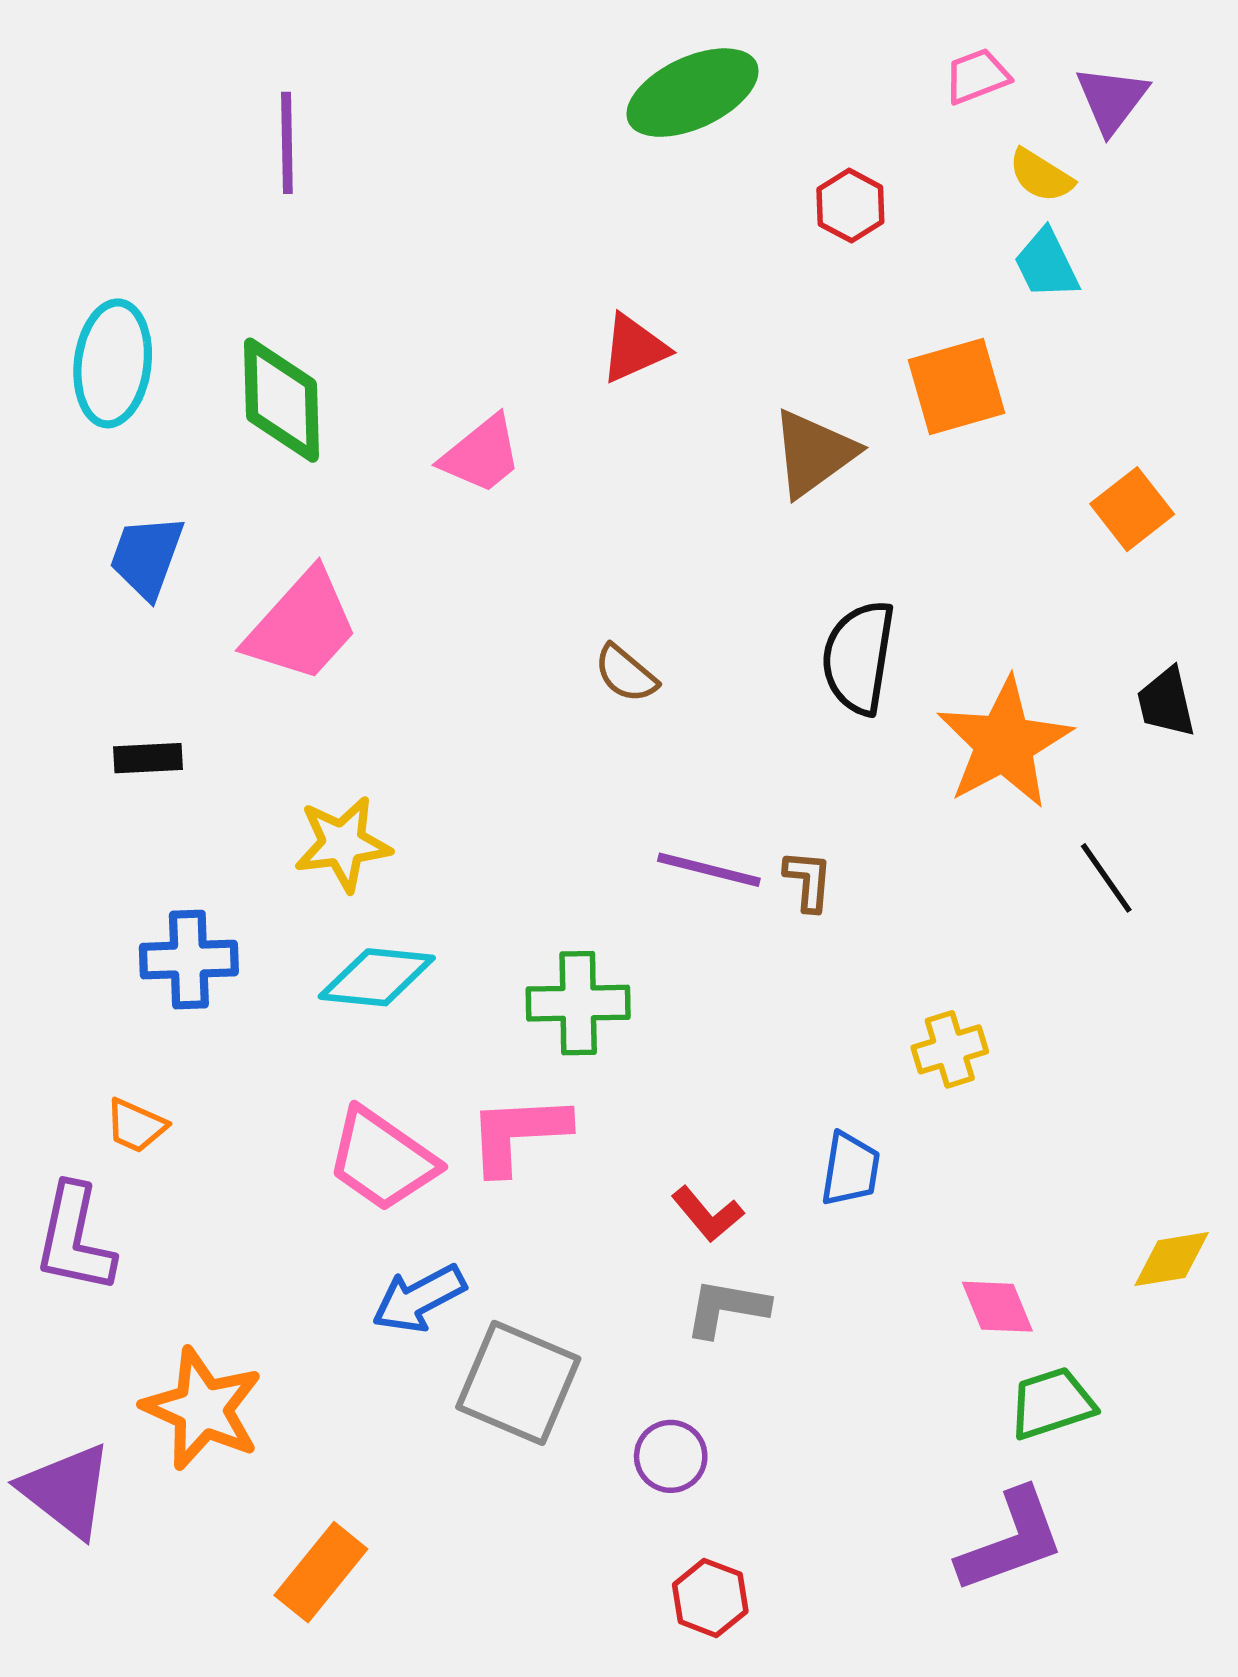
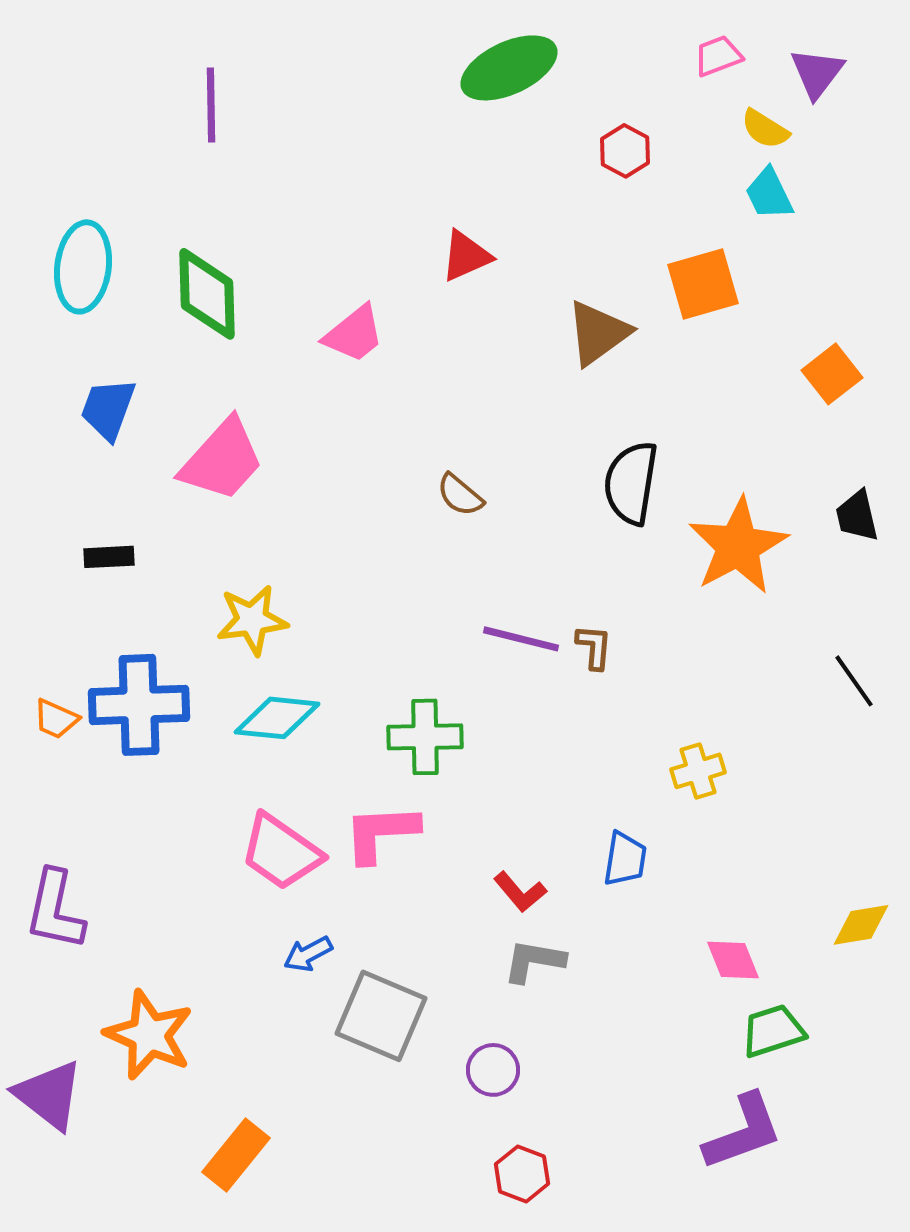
black line: (1106, 878) -> (854, 681), moved
blue cross: (189, 960) -> (139, 705), size x1.4
orange trapezoid: (136, 1126) -> (56, 719), moved
blue arrow: (419, 1298) -> (308, 954), size x0.7

